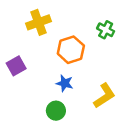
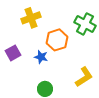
green cross: (106, 30) -> (85, 24), size x1.5
blue star: (65, 83) -> (41, 57), moved

